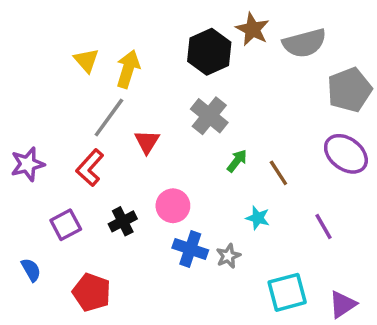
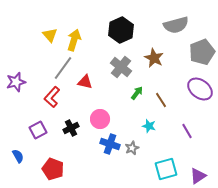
brown star: (253, 29) -> (154, 58), moved
red triangle: (147, 142) -> (85, 82), turned -49
purple star: (28, 164) -> (16, 82), moved

